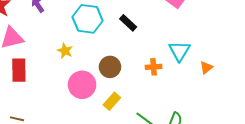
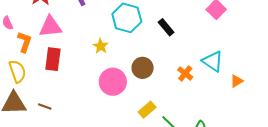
cyan triangle: (179, 51) -> (213, 61), turned -35
orange cross: (154, 67) -> (185, 73), turned 35
yellow rectangle: (112, 101) -> (147, 110), moved

